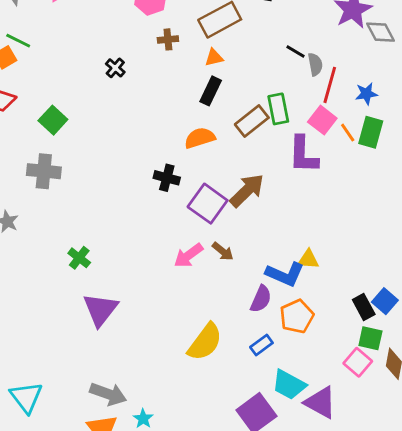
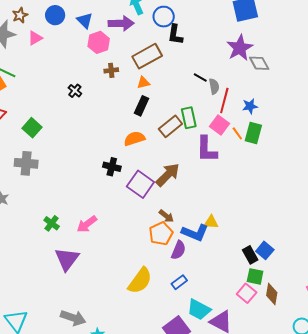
brown arrow: (223, 251) -> (166, 216), moved
pink arrow: (188, 255) -> (87, 224), moved
orange pentagon: (297, 316) -> (161, 234), moved

